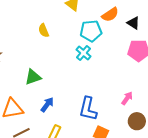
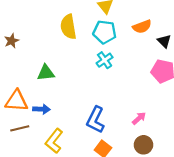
yellow semicircle: (44, 30) -> (68, 27), size x1.6
cyan pentagon: (91, 31) -> (105, 32), moved
blue arrow: (47, 105) -> (42, 109), moved, turned 42

